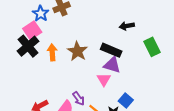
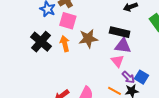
pink square: (32, 30) -> (68, 21), moved, turned -30
brown star: (77, 51) -> (88, 39), turned -30
purple arrow: (79, 99) -> (128, 77), moved

